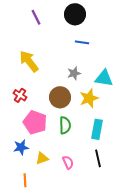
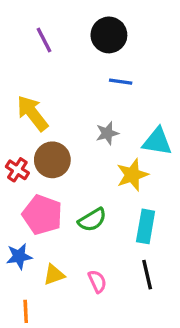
brown circle: (60, 97) -> (52, 160), moved
green semicircle: (65, 125) -> (92, 220), turned 60

